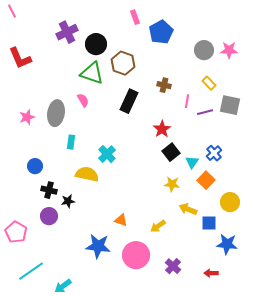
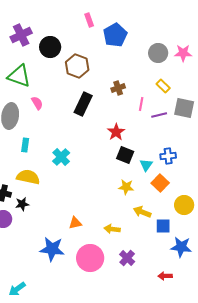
green triangle: (92, 73) -> (19, 76), moved
brown cross: (164, 85) -> (118, 88), turned -32
black square: (171, 152) -> (125, 155), turned -30
blue cross: (214, 153) -> (168, 156), turned 35
yellow semicircle: (87, 174) -> (28, 177), moved
orange triangle: (121, 220) -> (75, 223), turned -32
yellow arrow: (158, 226) -> (112, 229), turned 42
purple cross: (173, 266) -> (127, 258), moved

